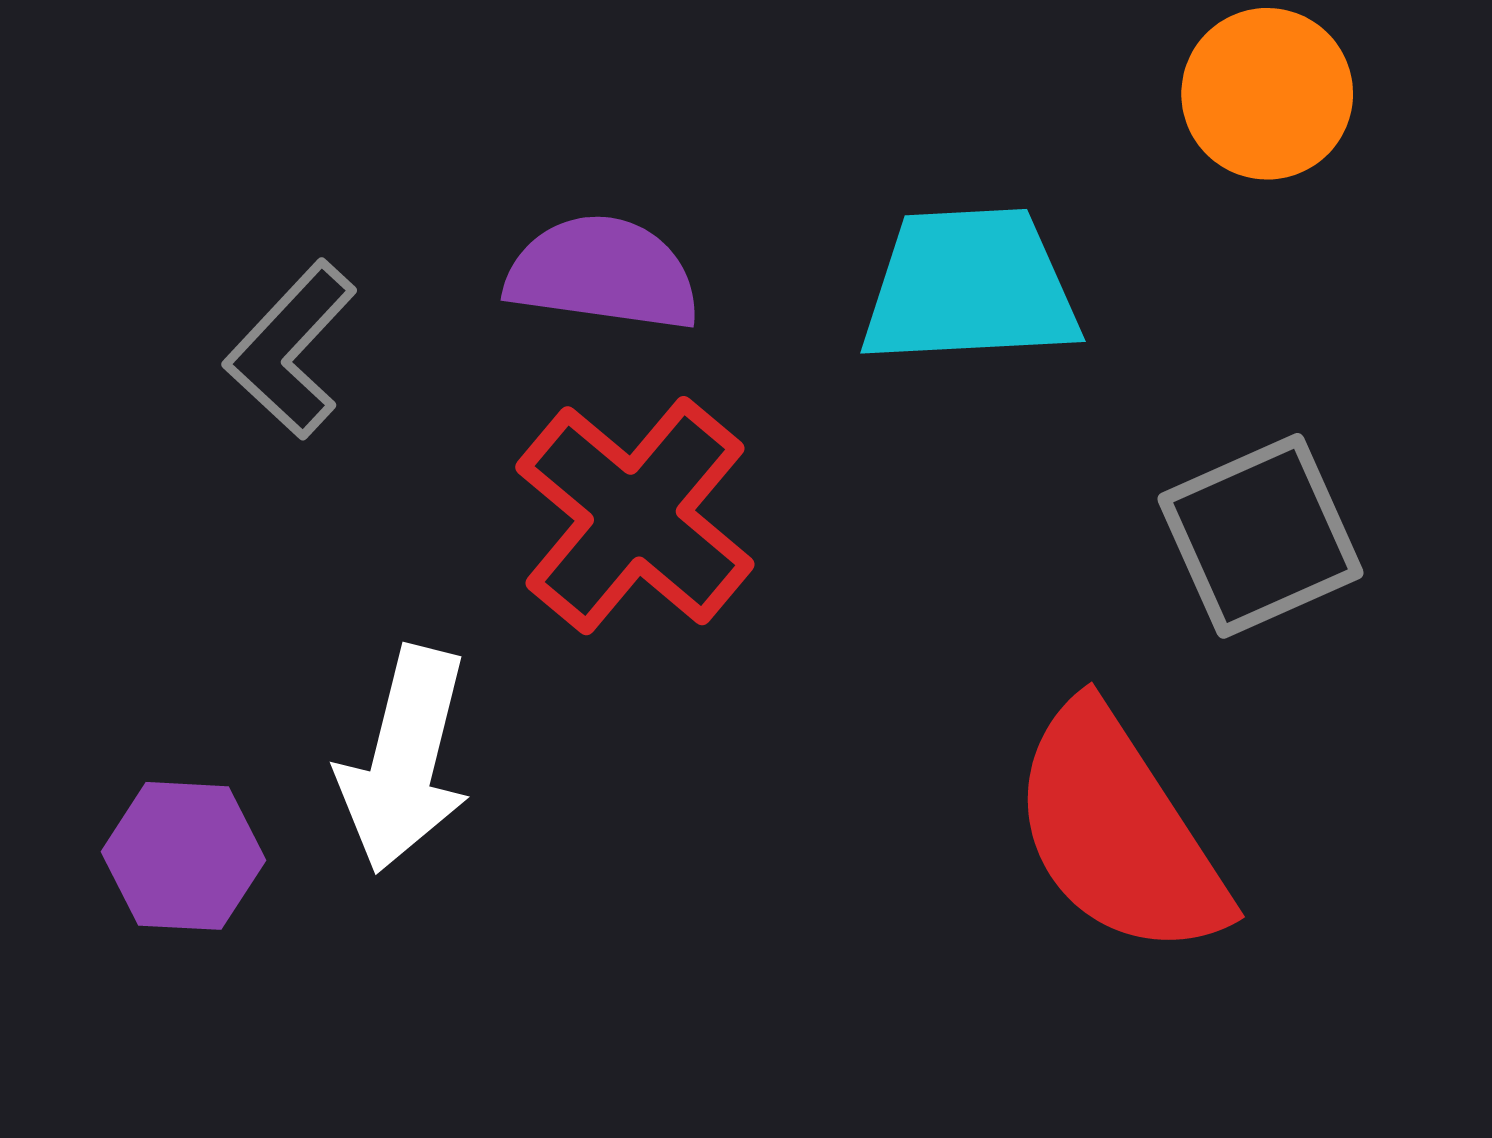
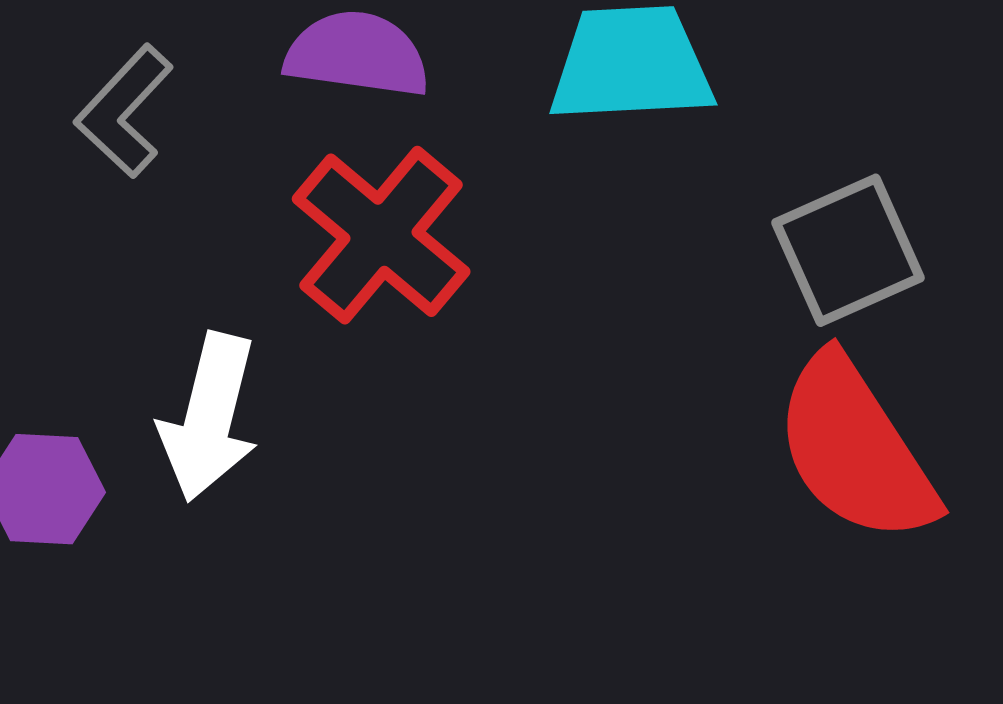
red semicircle: (1118, 832) -> (855, 449), moved

